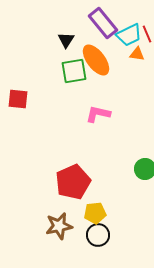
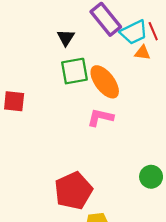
orange ellipse: (96, 60) -> (105, 82), moved

